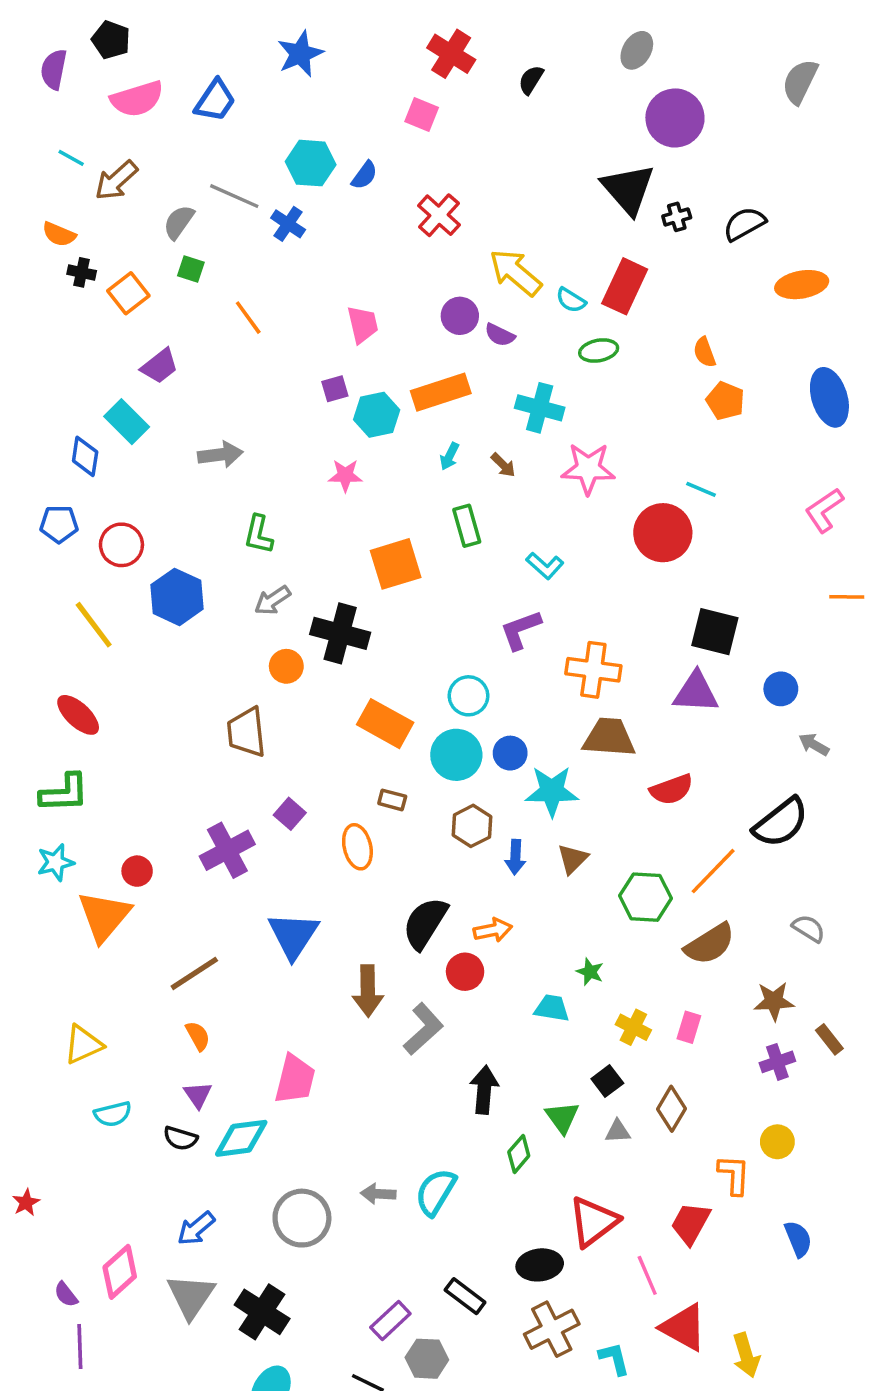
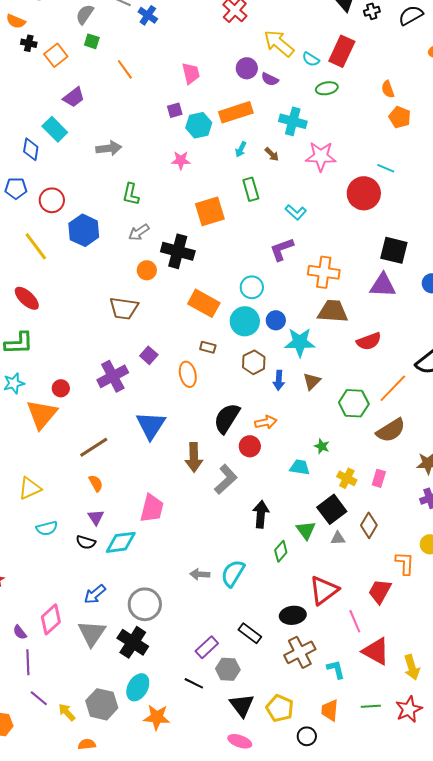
brown trapezoid: (246, 732) -> (124, 308), turned -76
black square: (607, 1081) -> (332, 509), size x1.6
gray circle: (302, 1218) -> (145, 604), moved

